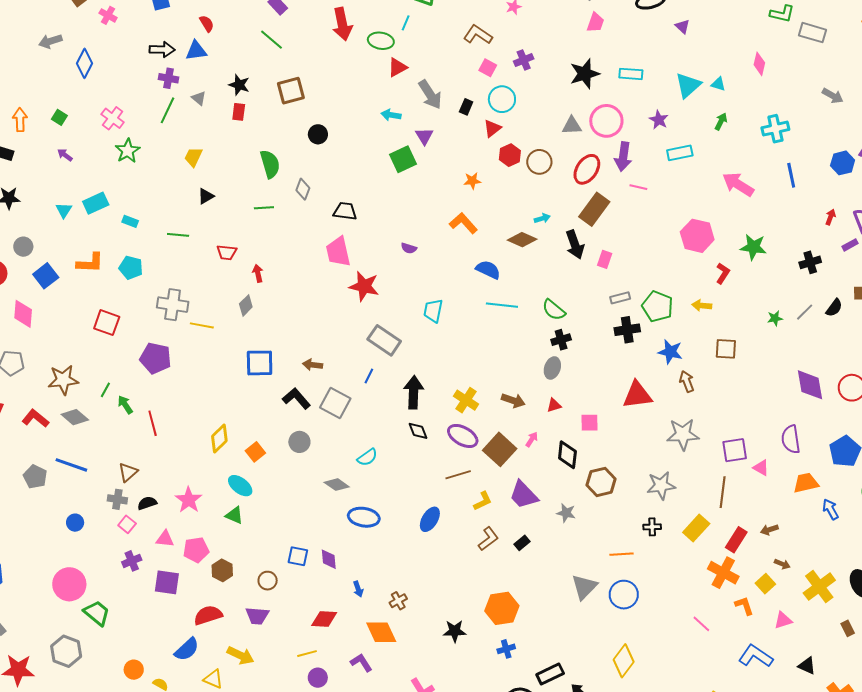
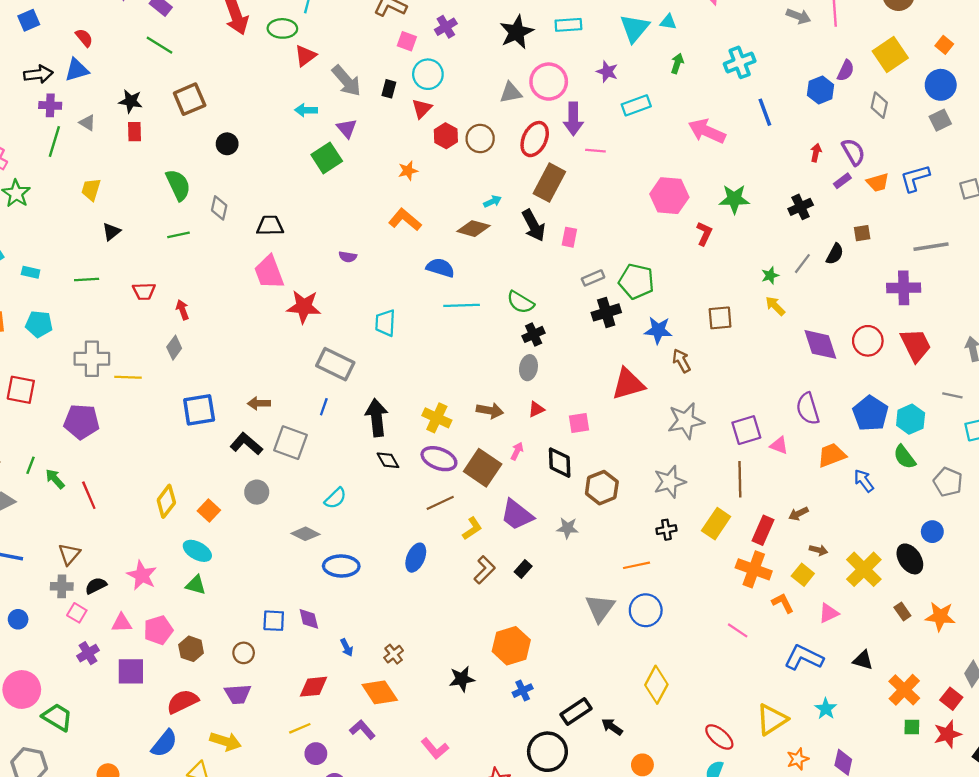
yellow arrow: (702, 306) -> (775, 306), moved, turned 48

